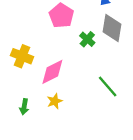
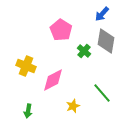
yellow star: (55, 101) -> (73, 106), moved

